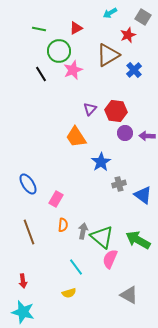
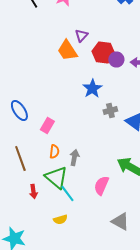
red hexagon: (116, 111) -> (103, 52), moved
orange trapezoid: (76, 137) -> (67, 50), moved
green triangle: (102, 237) -> (56, 178), moved
red arrow: (23, 281) -> (33, 192), moved

